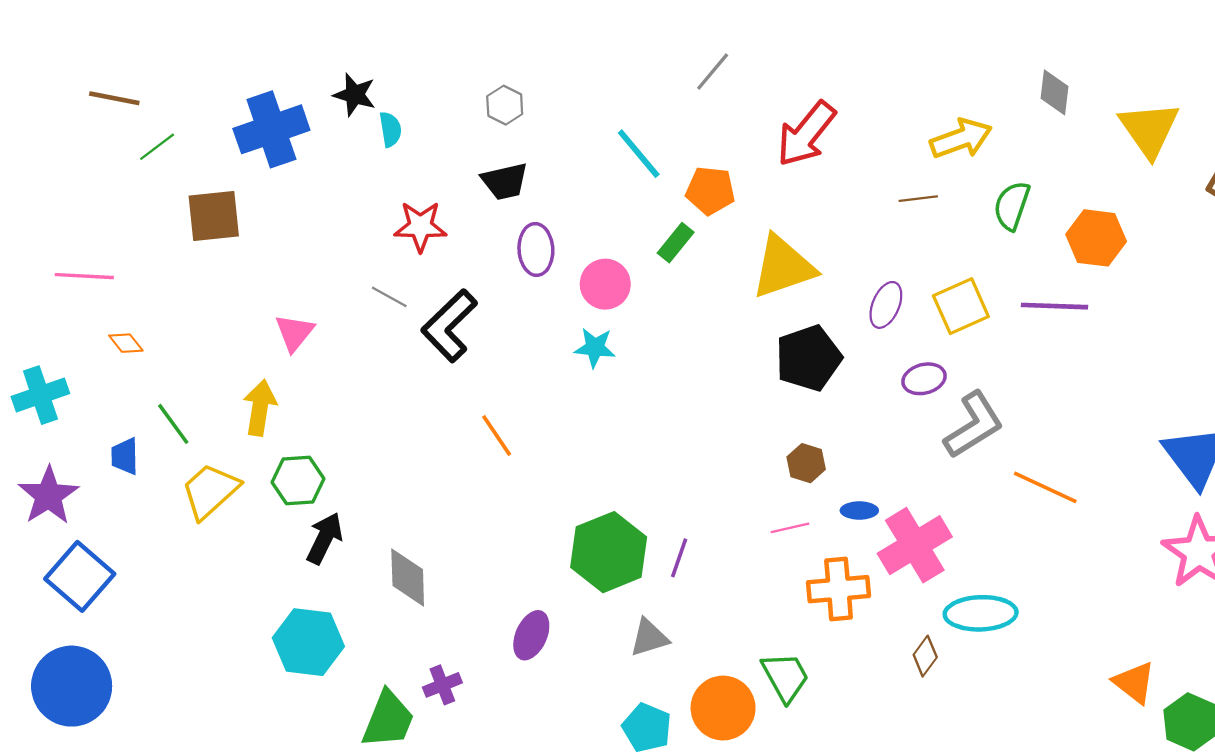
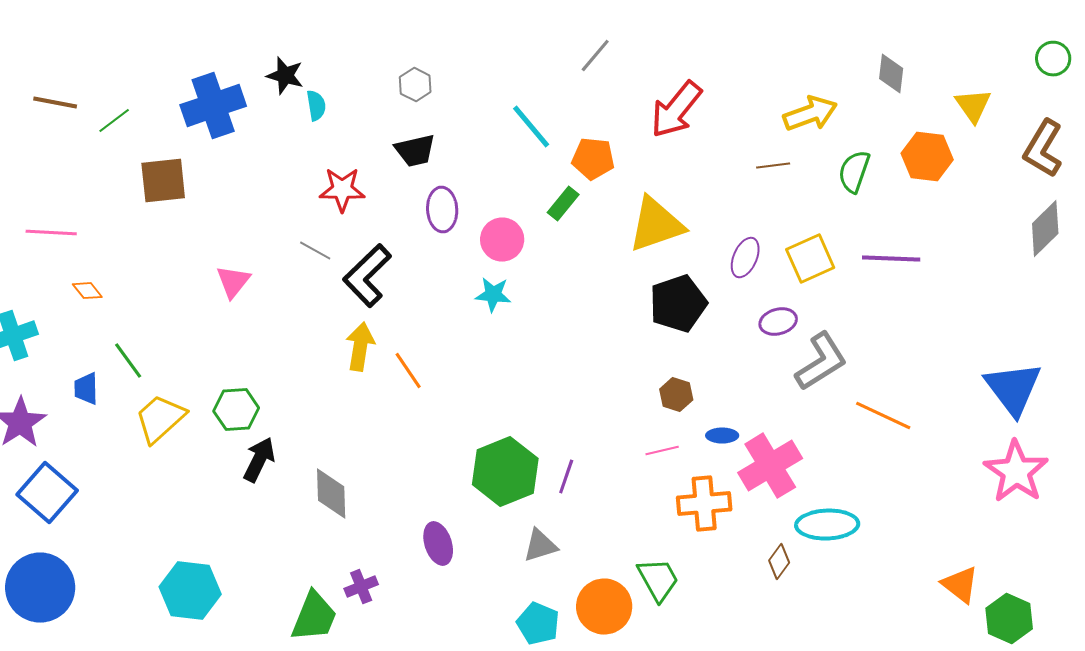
brown line: (114, 98) -> (55, 103), moved
yellow triangle: (1149, 129) -> (973, 106), size x0.7
orange hexagon: (1096, 238) -> (927, 157), moved
yellow arrow: (260, 408) -> (360, 347), moved
purple ellipse: (531, 635) -> (438, 544), turned -42
cyan hexagon: (308, 642) -> (190, 591), moved

